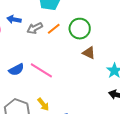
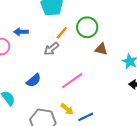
gray arrow: (35, 28) -> (51, 49), moved
pink line: (41, 70) -> (72, 81), moved, turned -55

